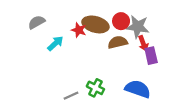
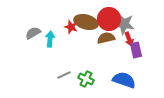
red circle: (121, 21) -> (109, 19), size x1.5
gray semicircle: (37, 22) -> (33, 33), moved
cyan arrow: (55, 43) -> (50, 39), turned -42
gray line: (71, 96) -> (64, 75), moved

